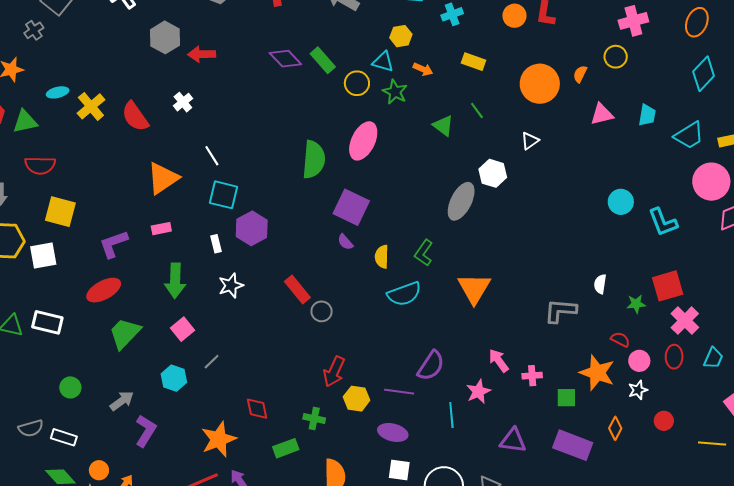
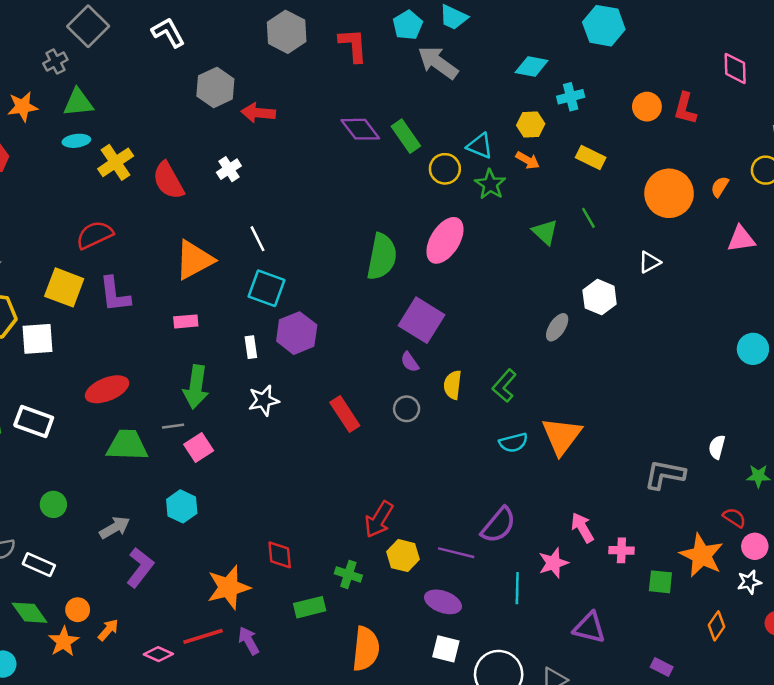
yellow hexagon: (401, 36) -> (531, 125), moved
green triangle: (25, 121) -> (78, 103), moved
red semicircle: (40, 165) -> (95, 235), moved, turned 148
gray ellipse: (461, 201) -> (557, 327), size x0.6
purple L-shape: (114, 244) -> (115, 294), moved, turned -84
cyan semicircle: (404, 294) -> (513, 443), moved, size x0.7
gray circle: (322, 311) -> (407, 409), moved
green trapezoid: (125, 333) -> (127, 445), turned 42
gray line: (212, 362) -> (173, 426), moved, turned 30
purple rectangle: (573, 445) -> (662, 667), moved, size x0.5

